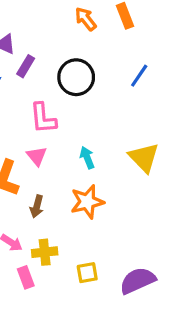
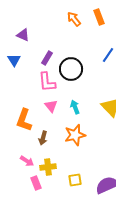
purple rectangle: (26, 66) -> (47, 58), moved
black circle: (76, 77) -> (71, 69), moved
pink triangle: (37, 156) -> (51, 106), moved

